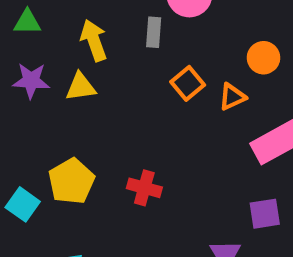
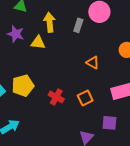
orange square: (188, 83) -> (85, 98), moved
orange triangle: (232, 97) -> (93, 62), moved, turned 40

